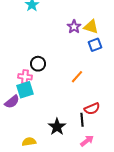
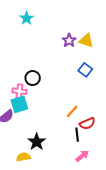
blue square: (95, 45) -> (85, 70), moved, turned -32
orange line: (77, 77) -> (72, 111), moved
black star: (57, 127) -> (37, 142), moved

